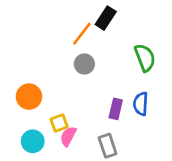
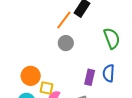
orange circle: (29, 97) -> (31, 76), moved
yellow square: (59, 123) -> (47, 88), turned 32

